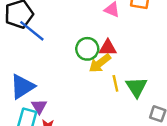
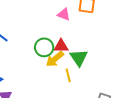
green triangle: (136, 87) -> (79, 58), moved

